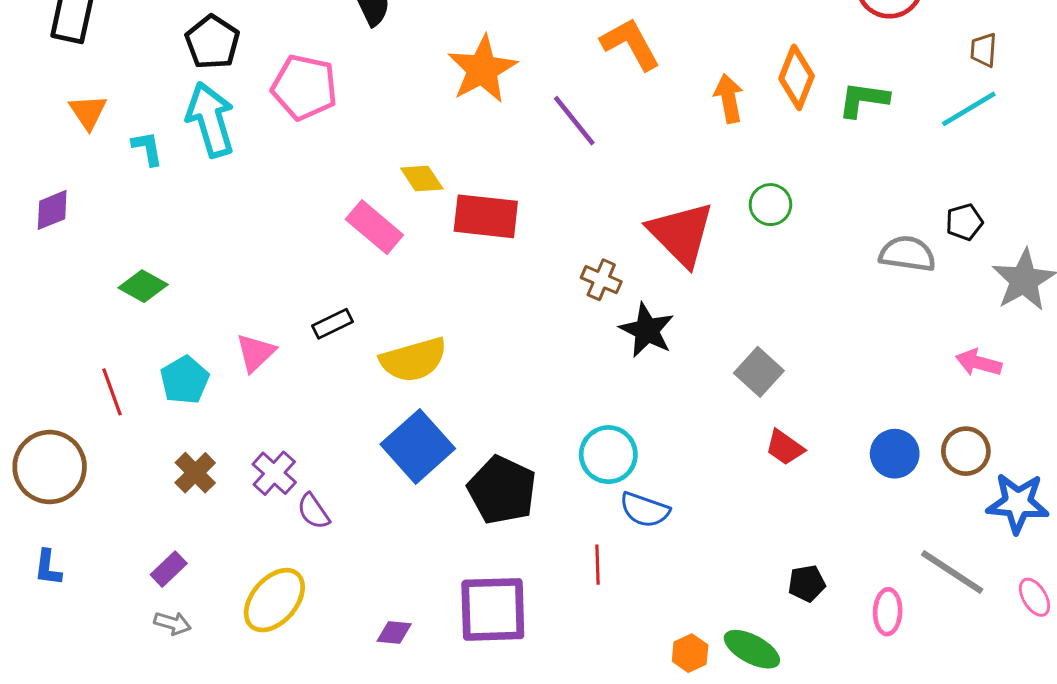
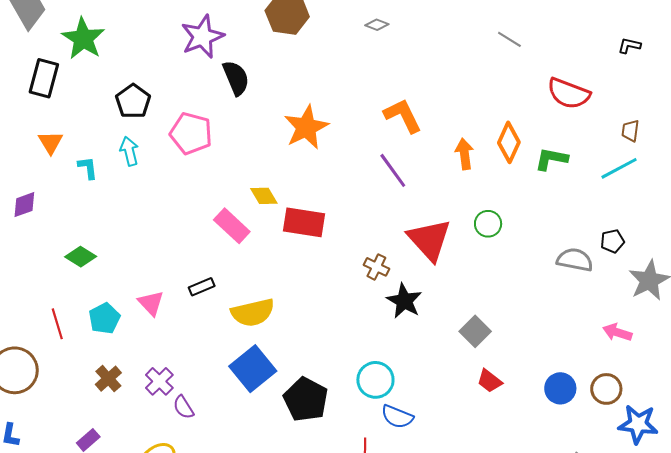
cyan arrow: (210, 120) -> (129, 151), size x0.6
purple line: (574, 121) -> (393, 170), moved
pink triangle: (255, 353) -> (151, 303), turned -32

